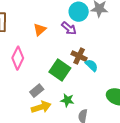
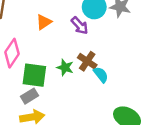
green square: (60, 70) -> (34, 75), moved, turned -35
green star: (67, 100) -> (65, 67), moved

